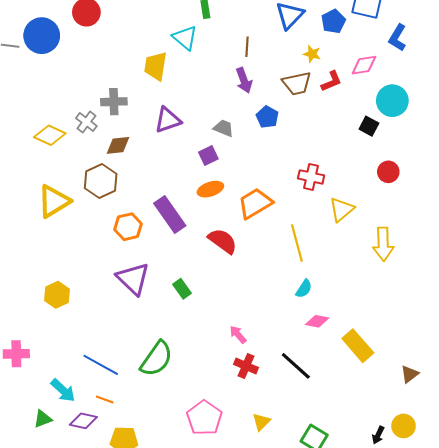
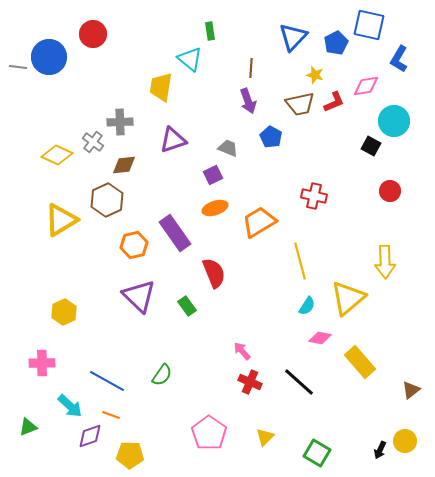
yellow triangle: (342, 209) -> (348, 298), moved, size x1.4
red semicircle: (223, 241) -> (214, 273), moved, turned 32
pink cross: (16, 354) -> (42, 363), moved
green semicircle: (157, 359) -> (162, 375), size x0.6
green triangle: (43, 419) -> (28, 427), moved
purple diamond: (83, 421) -> (90, 436), turned -32

